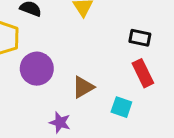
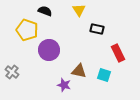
black rectangle: (140, 38) -> (97, 29), moved
brown triangle: (83, 87) -> (79, 71), moved, turned 42

